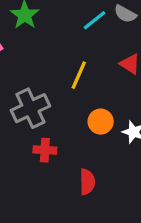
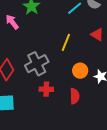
red semicircle: (87, 182) -> (75, 96), moved

